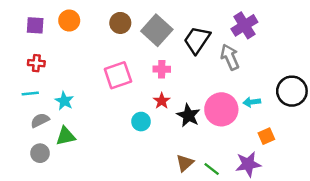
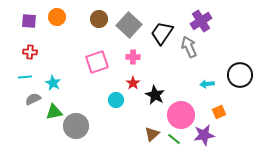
pink circle: (221, 109) -> (181, 115), moved
gray circle: (40, 153) -> (76, 126), moved, size x1.6

